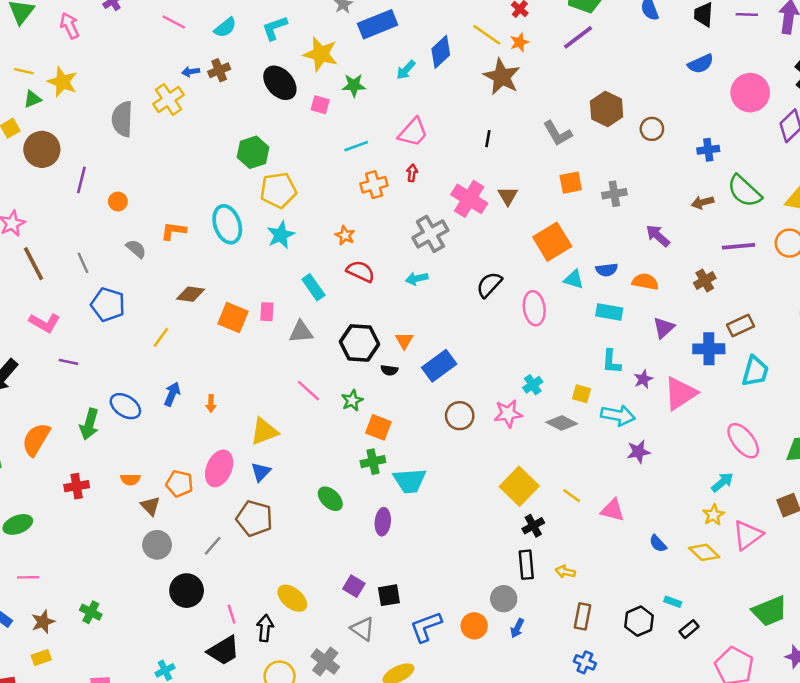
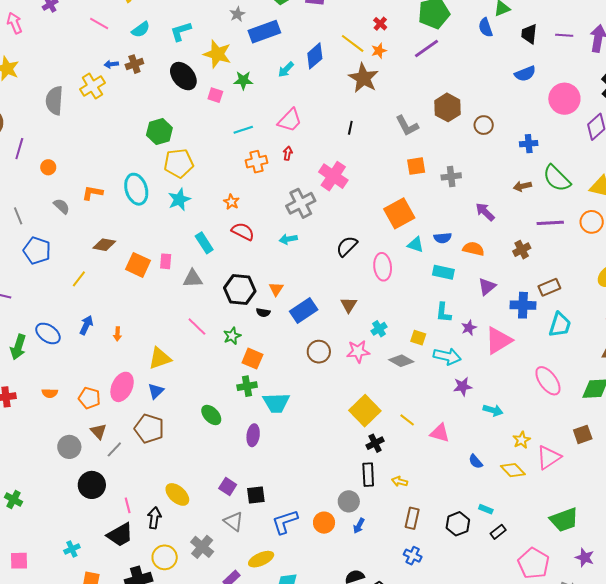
brown triangle: (508, 196) -> (349, 305), moved
cyan arrow: (722, 482) -> (493, 410), moved, turned 54
brown triangle: (150, 506) -> (98, 431), moved

